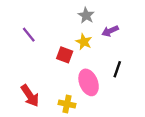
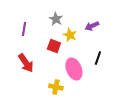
gray star: (86, 15) -> (56, 19), moved
purple line: (29, 35) -> (24, 29), turned 48
red arrow: (30, 96) -> (26, 63), moved

